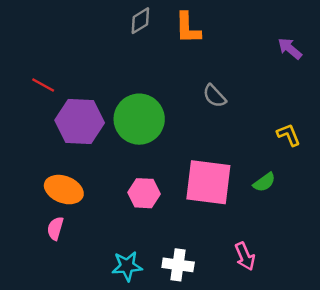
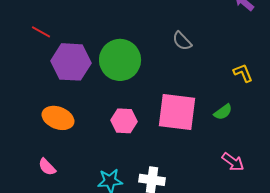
pink semicircle: (55, 228) -> (47, 167), moved, turned -60
pink arrow: (245, 256) -> (233, 162), moved, turned -30

